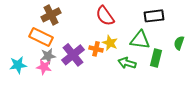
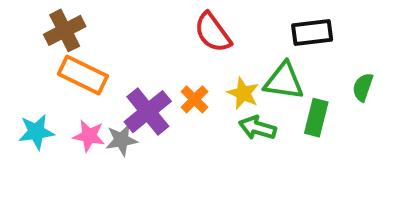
brown cross: (51, 15) -> (65, 30), moved
yellow star: (110, 43) -> (243, 93), moved
orange cross: (96, 49) -> (194, 99), turned 32
gray star: (48, 56) -> (121, 140), moved

